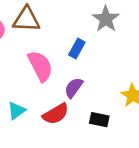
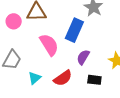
blue rectangle: (77, 48) -> (74, 30), size x1.6
purple semicircle: (74, 88) -> (83, 57), moved

